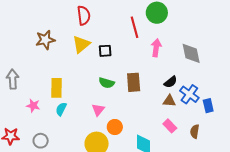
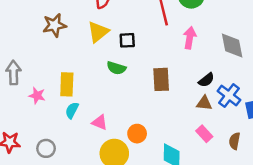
green semicircle: (107, 83) -> (116, 68), moved
pink star: (33, 106) -> (37, 96), moved
pink triangle: (98, 110) -> (100, 122), moved, turned -48

